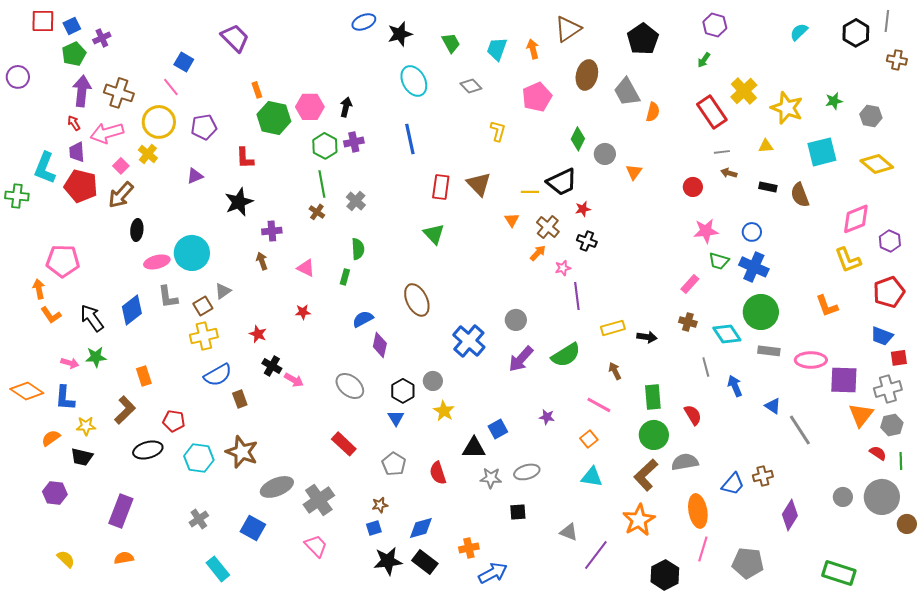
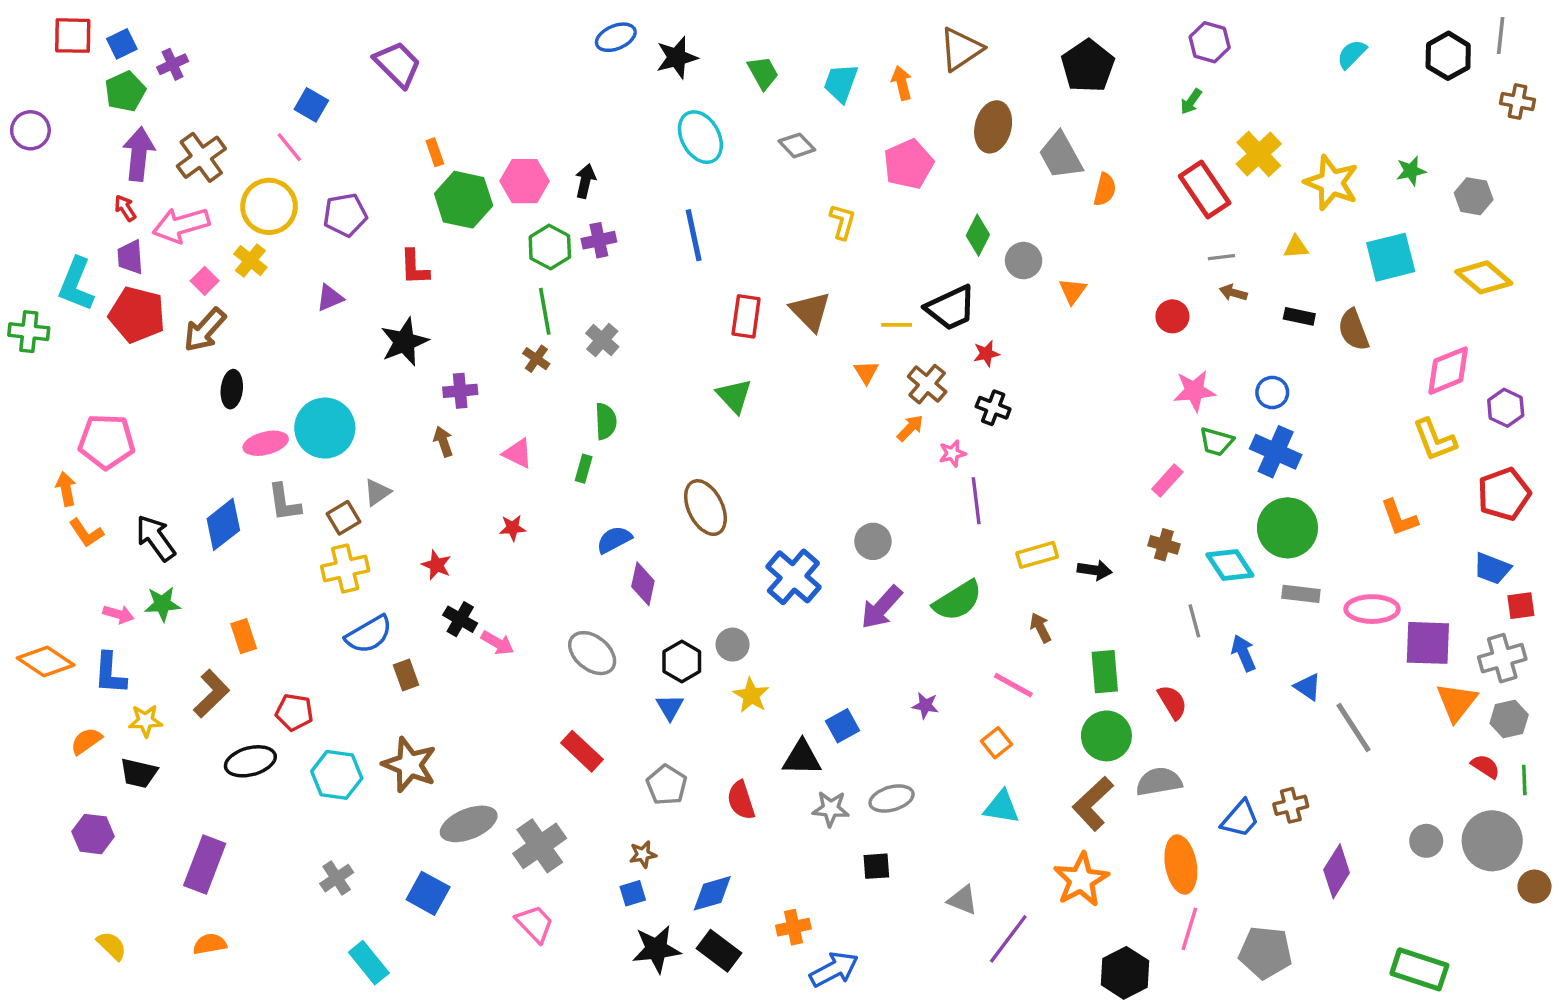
brown cross: (119, 93) -> (201, 157), turned 36

